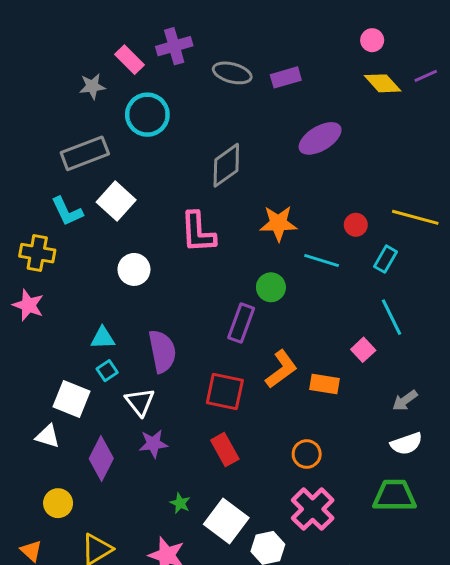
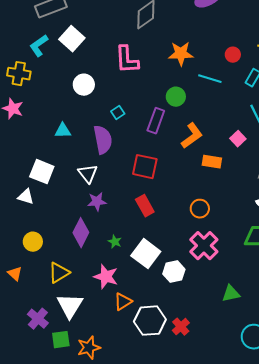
cyan L-shape: (67, 211) -> (39, 46), turned 80
orange L-shape: (281, 369) -> (192, 136), moved
cyan square: (107, 371) -> (118, 113), moved
purple diamond: (101, 458) -> (81, 233), moved

